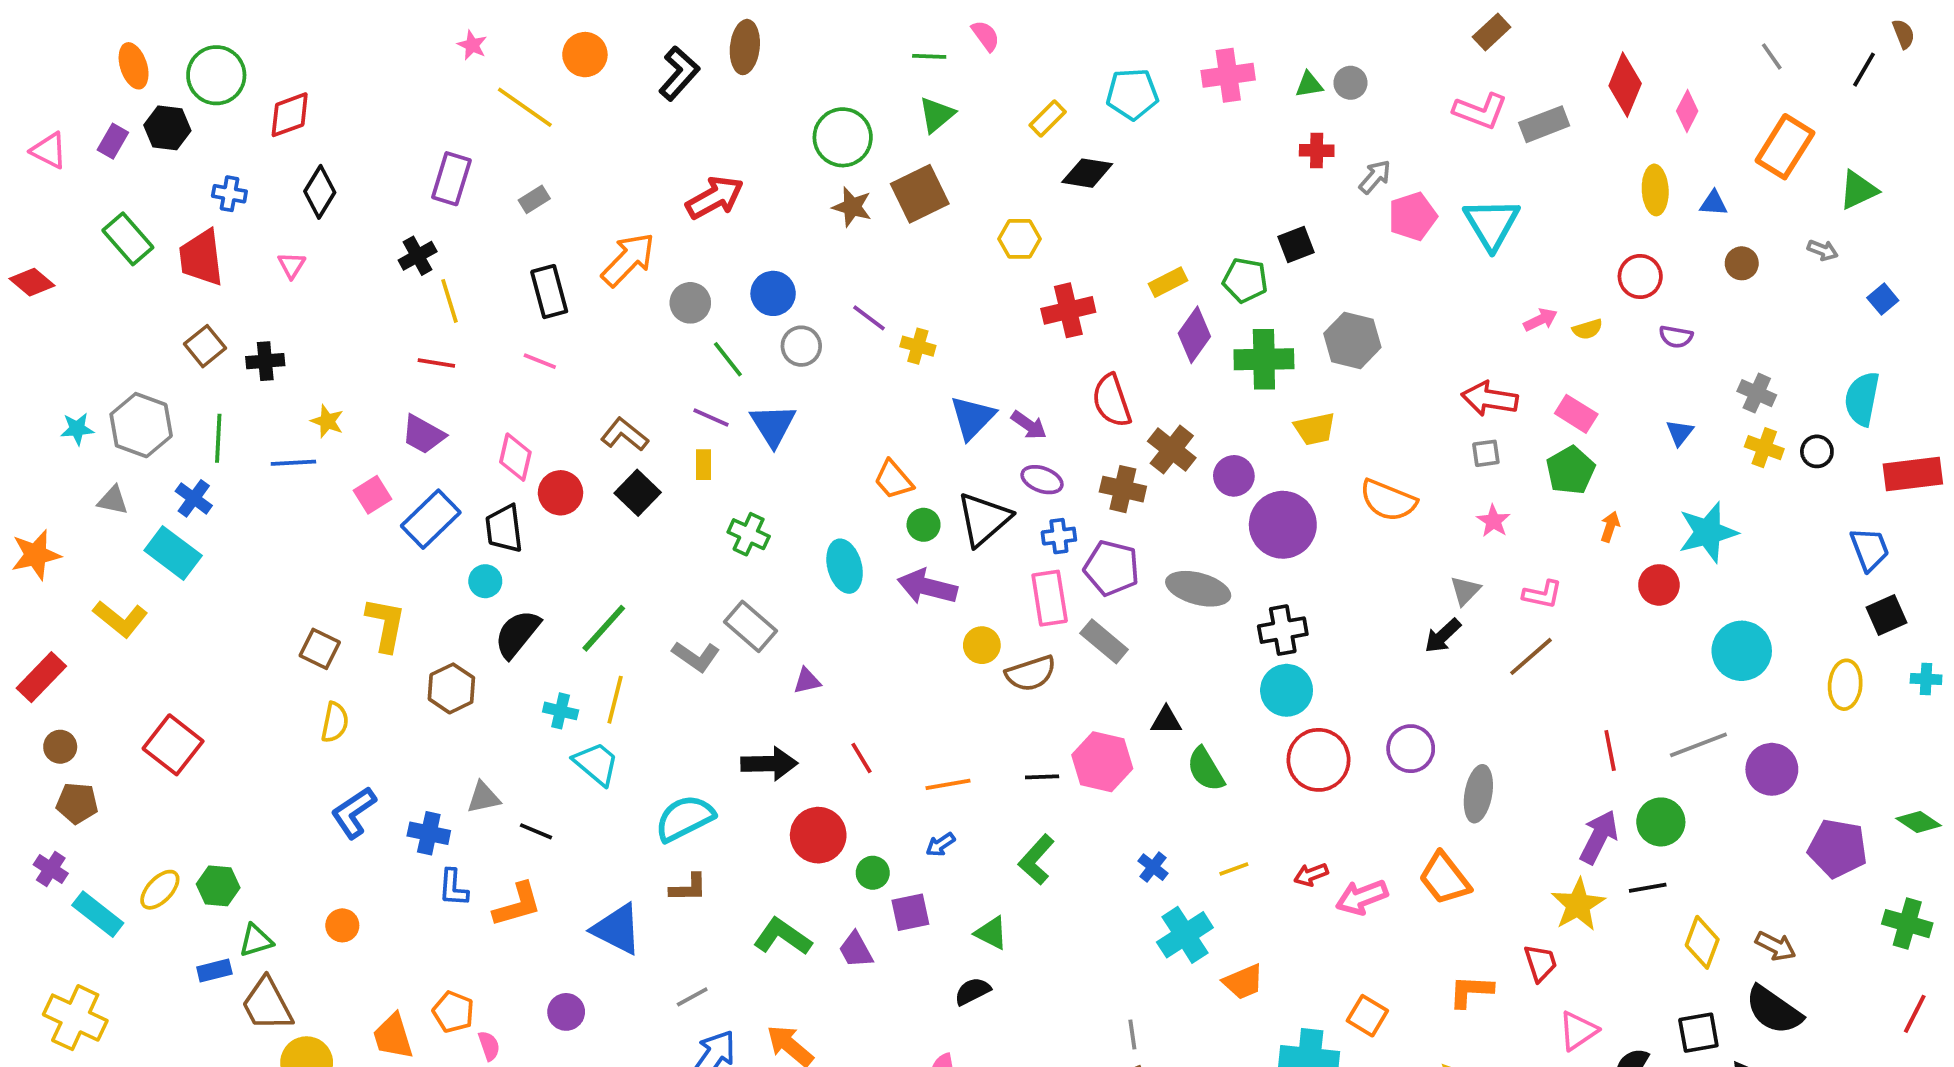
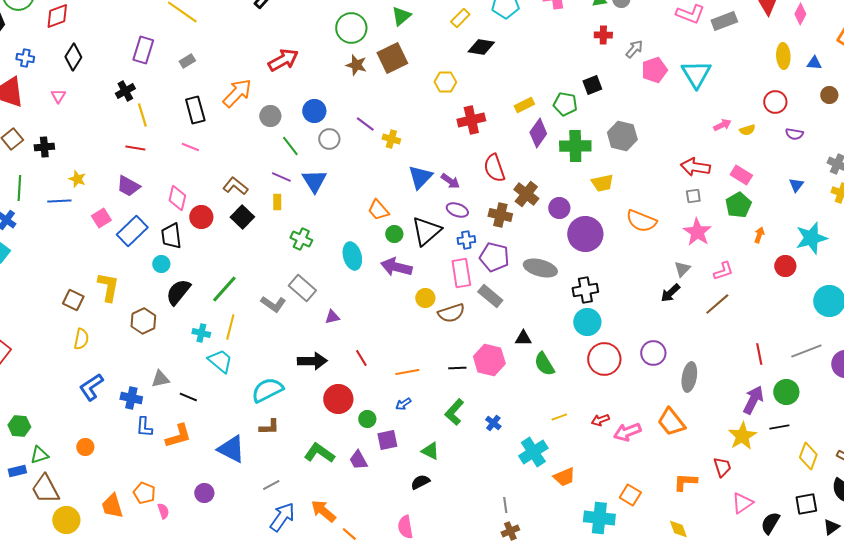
pink star: (1493, 521) -> (697, 232), size x1.6
pink L-shape: (1542, 594) -> (723, 271), turned -30
blue cross: (1153, 867) -> (493, 423), moved

